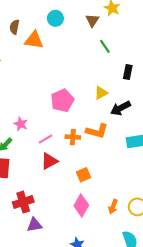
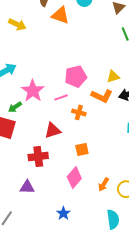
pink star: (21, 124) -> (33, 91), size x1.6
orange L-shape: (97, 131) -> (102, 96), moved
pink line: (45, 139) -> (61, 97), moved
red cross: (23, 202) -> (38, 157), moved

